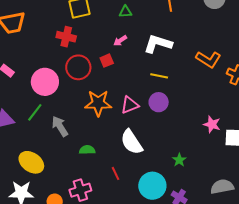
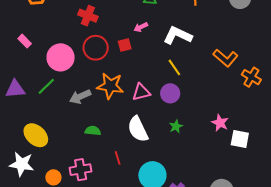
yellow line: (159, 76) -> (174, 67), turned 36
gray arrow: (60, 126) -> (80, 97), moved, turned -90
green star: (179, 160) -> (176, 126), moved

